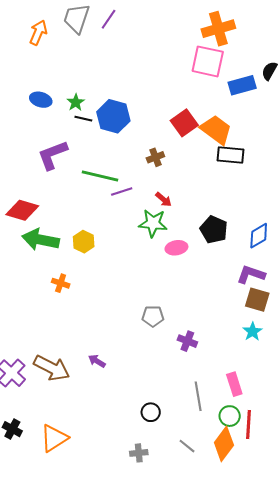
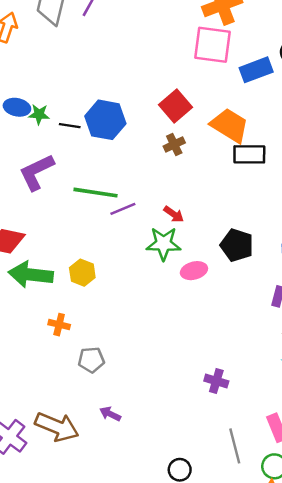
green star: (76, 102) -> (39, 114), moved, turned -30
red square: (184, 123) -> (175, 106), moved
brown cross: (155, 157) -> (174, 144), moved
gray pentagon: (153, 316) -> (91, 360), moved

